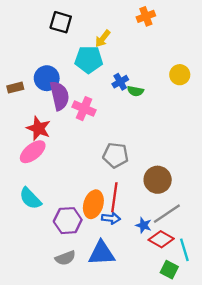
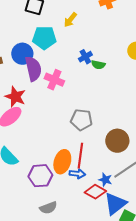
cyan pentagon: (89, 60) -> (44, 38), moved
red diamond: (161, 239) -> (95, 192), moved
blue triangle: (102, 253) -> (115, 204), moved, turned -35
gray semicircle: (65, 258) -> (48, 208), moved

